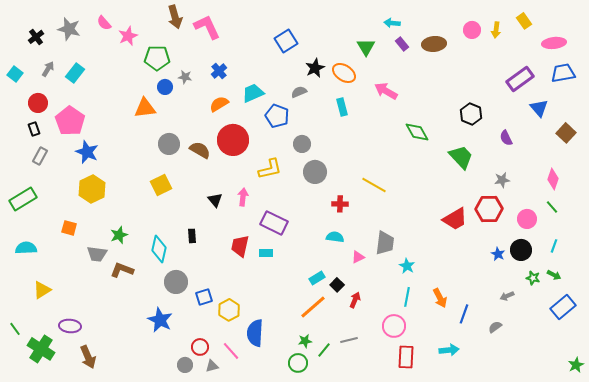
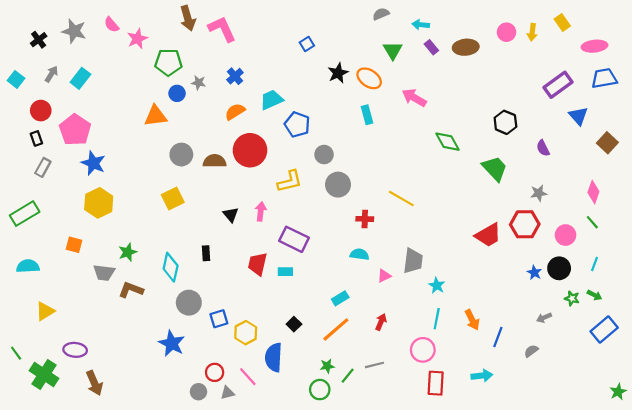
blue square: (286, 41) -> (307, 44), size x0.6
gray semicircle: (299, 92) -> (381, 14), moved
brown semicircle: (200, 150) -> (215, 161), turned -30
black square: (337, 285) -> (294, 324), moved

